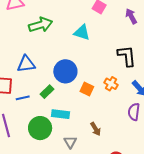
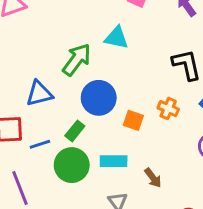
green arrow: (41, 25) -> (77, 60), moved, turned -30
cyan rectangle: (61, 114) -> (114, 161), moved
green circle: (40, 128) -> (72, 165), moved

